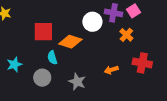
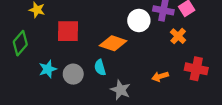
red square: (43, 32) -> (68, 31), moved
cyan semicircle: (52, 58) -> (100, 67), moved
gray circle: (42, 78) -> (73, 74), moved

